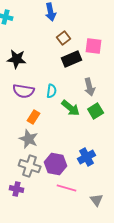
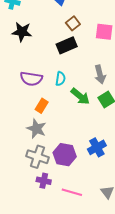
black star: (17, 59) -> (22, 32), moved
black rectangle: (72, 59) -> (67, 45), moved
pink line: (67, 188) -> (72, 192), moved
purple cross: (17, 189) -> (44, 181), moved

